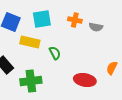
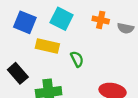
cyan square: (42, 19) -> (62, 19), turned 36

